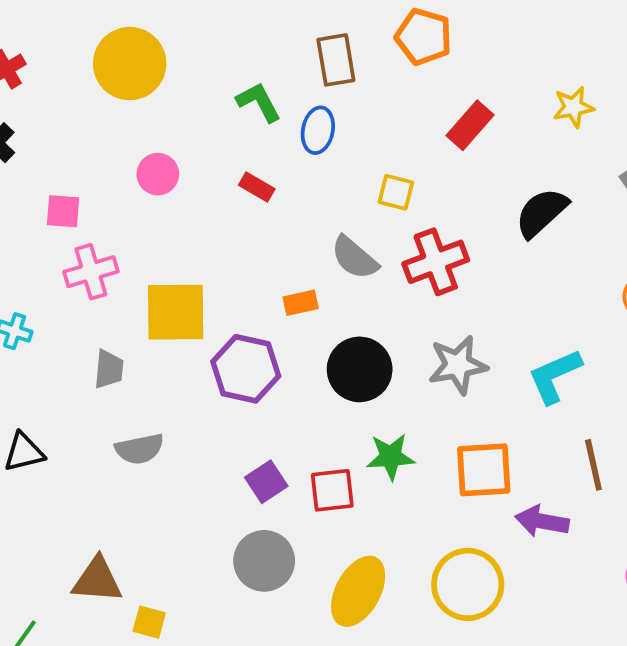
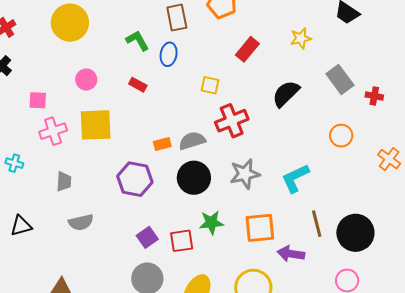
gray semicircle: (355, 258) -> (192, 141), moved, turned 124
yellow square: (176, 312) -> (96, 125), moved

